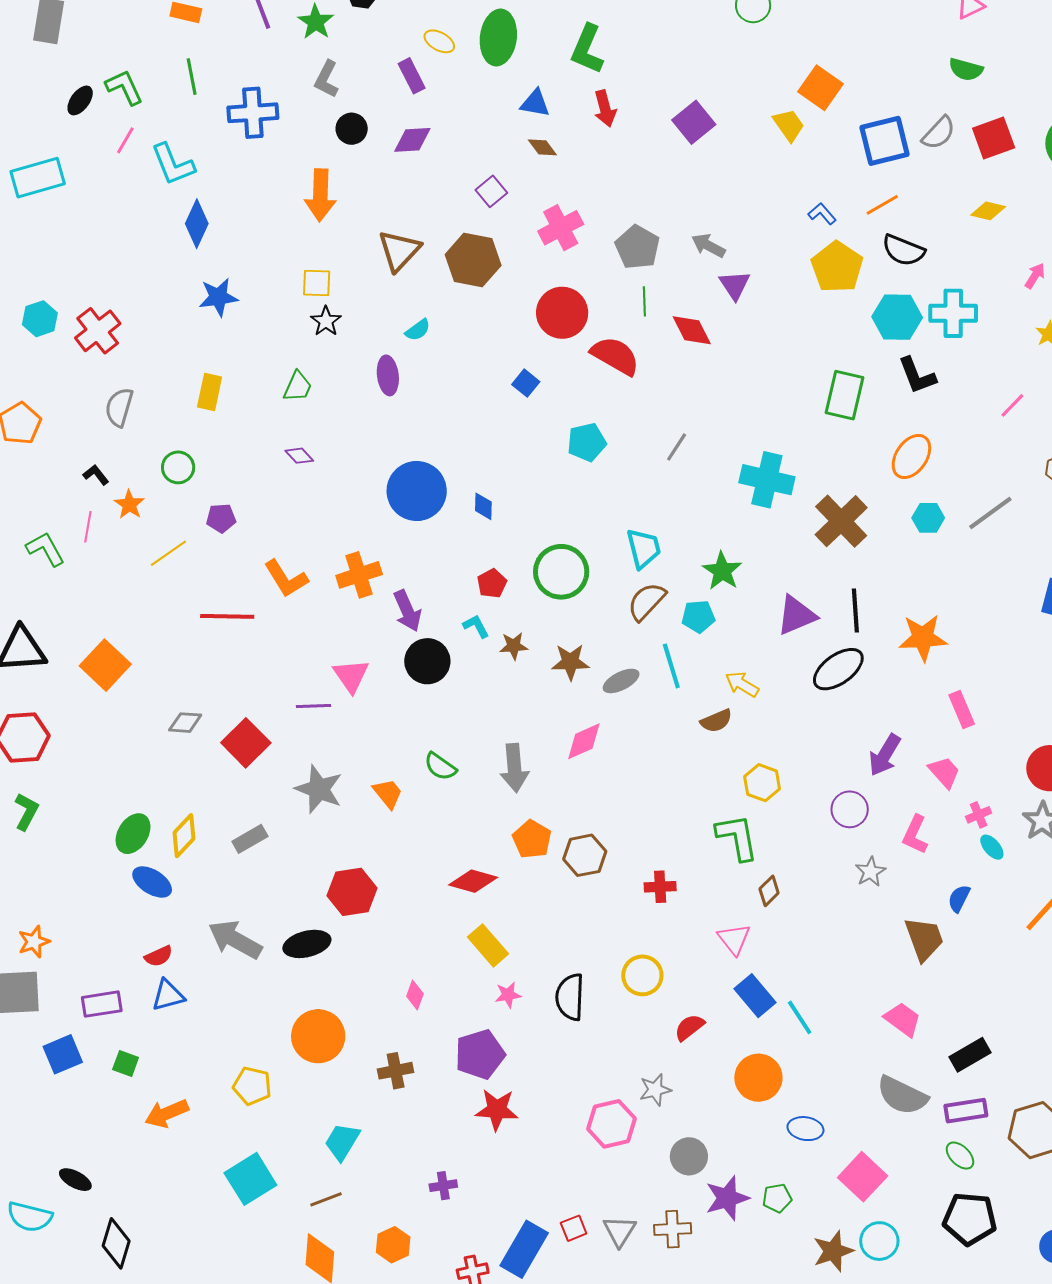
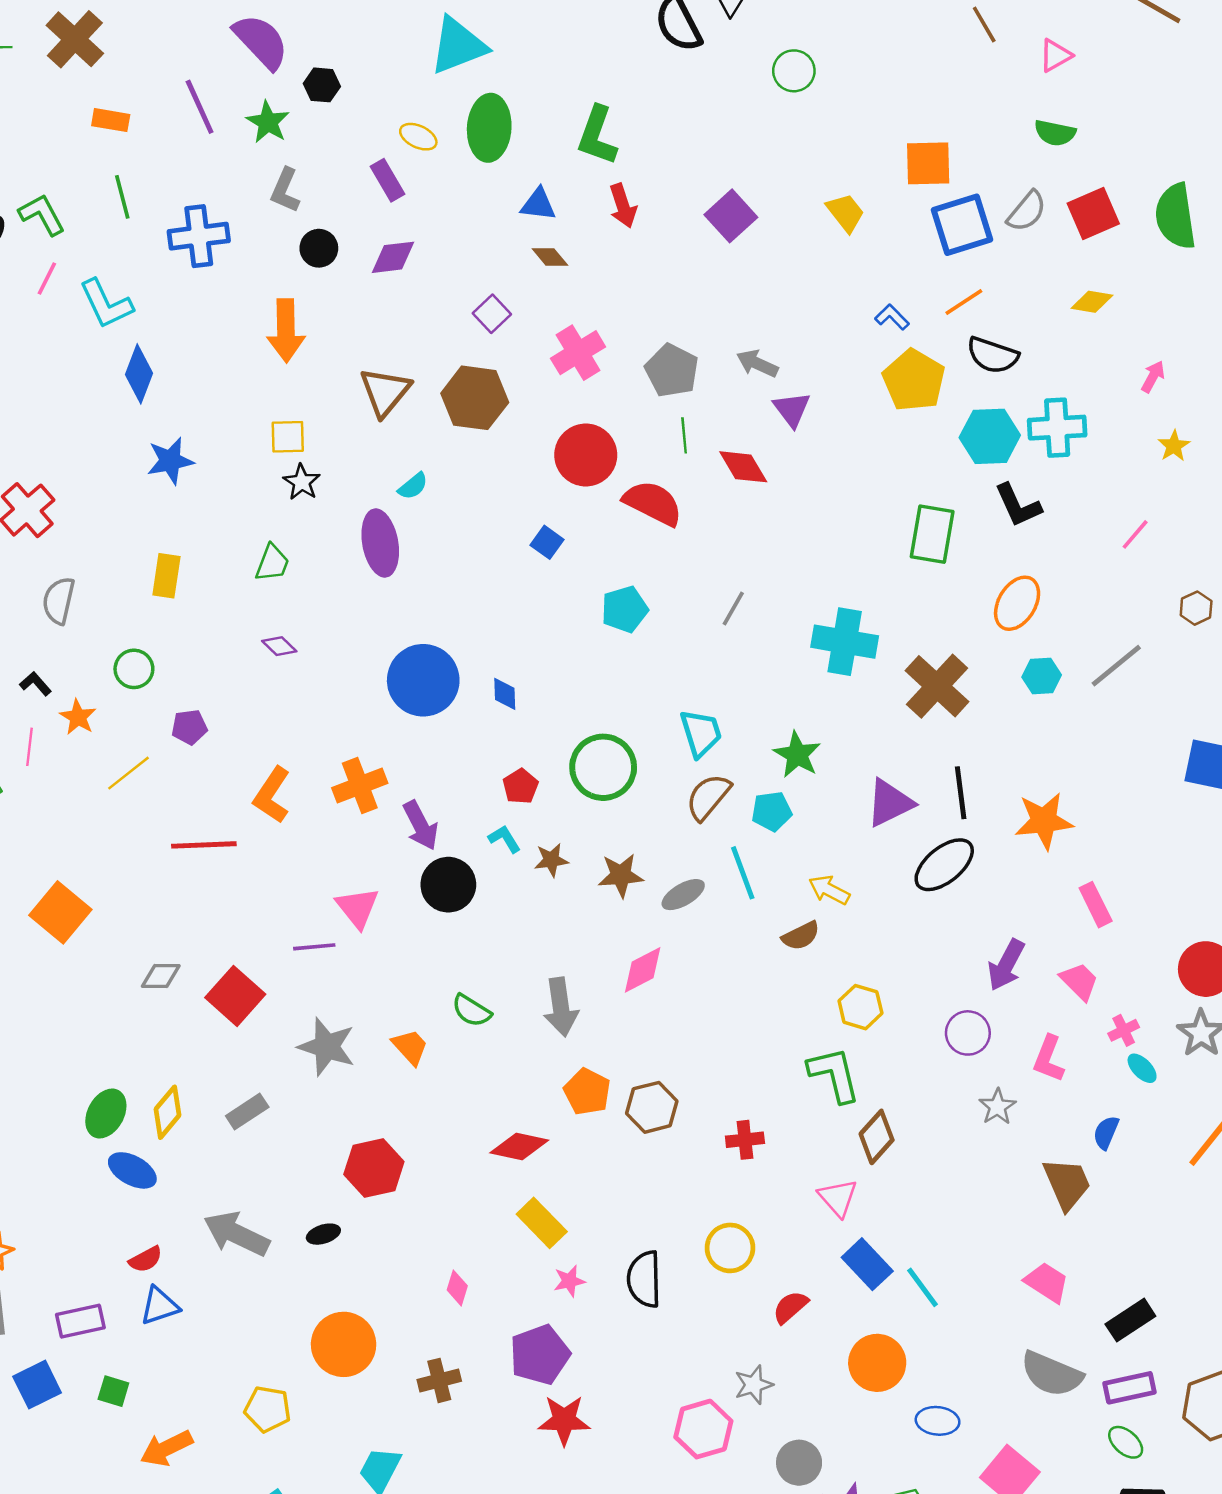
orange square: (820, 88) -> (928, 163), moved, turned -33
purple ellipse: (388, 375) -> (380, 543), size x1.4
orange L-shape: (286, 578) -> (272, 795), turned 69
brown diamond: (769, 891) -> (877, 1137), size x1.4
black ellipse: (307, 944) -> (323, 1234), size x0.6

